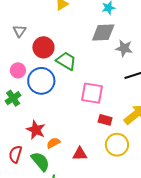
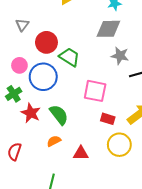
gray star: (124, 48) -> (120, 56), moved
red star: (36, 130) -> (31, 113), moved
green semicircle: (40, 161) -> (59, 115), moved

